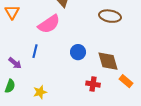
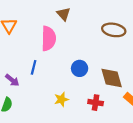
pink semicircle: (49, 24) -> (49, 38), turned -55
yellow star: (40, 92) -> (61, 99), moved

